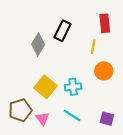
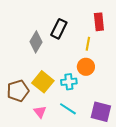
orange circle: (104, 71) -> (86, 67), moved
brown pentagon: (20, 110) -> (18, 91), moved
purple square: (107, 119) -> (101, 112), size x1.5

